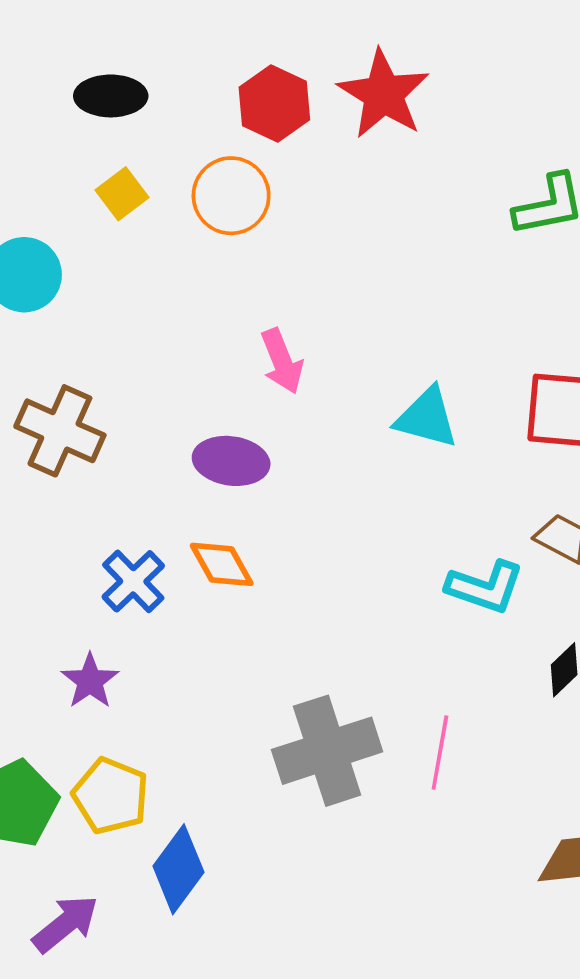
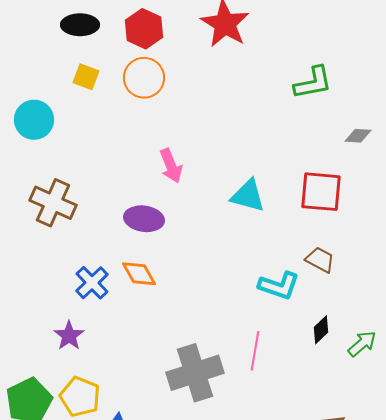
red hexagon: (274, 103) -> (144, 29), moved
yellow square: (122, 194) -> (86, 77), turned -32
pink line: (440, 753) -> (255, 351), moved

